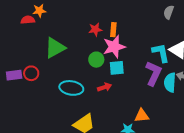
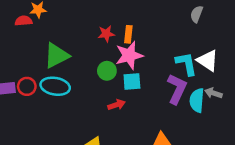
cyan ellipse: (71, 88) -> (55, 86), moved

